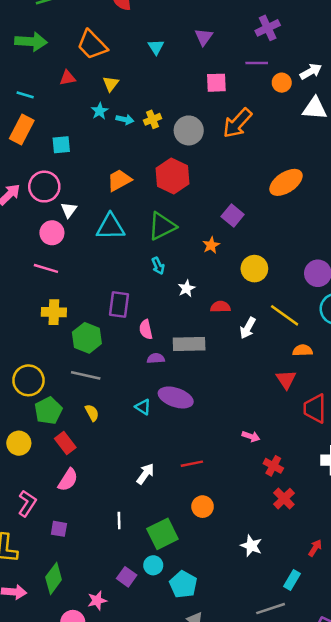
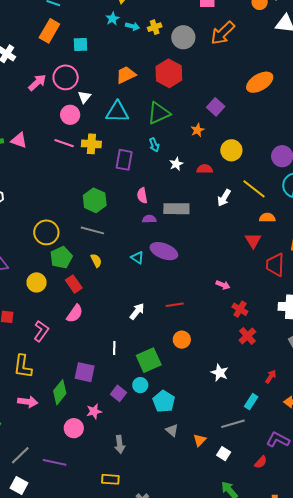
purple rectangle: (119, 305) -> (124, 160), moved
red semicircle: (220, 307) -> (205, 169), moved
yellow cross: (54, 312) -> (91, 144), moved
purple square: (59, 529) -> (85, 372), moved, size x1.5

